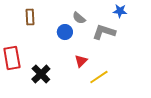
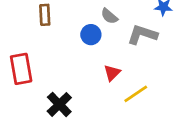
black cross: (41, 74) -> (59, 104), moved

